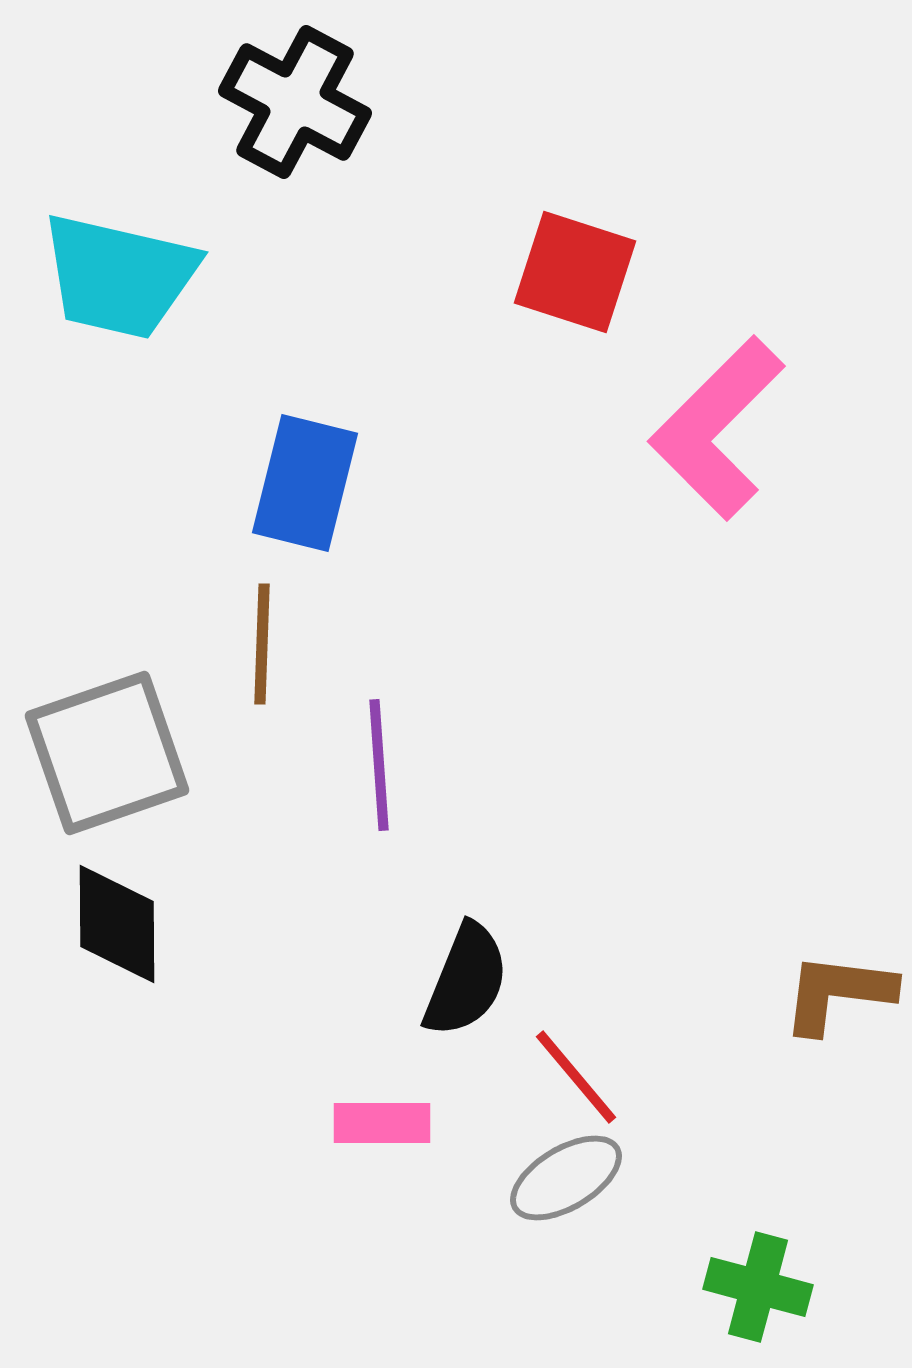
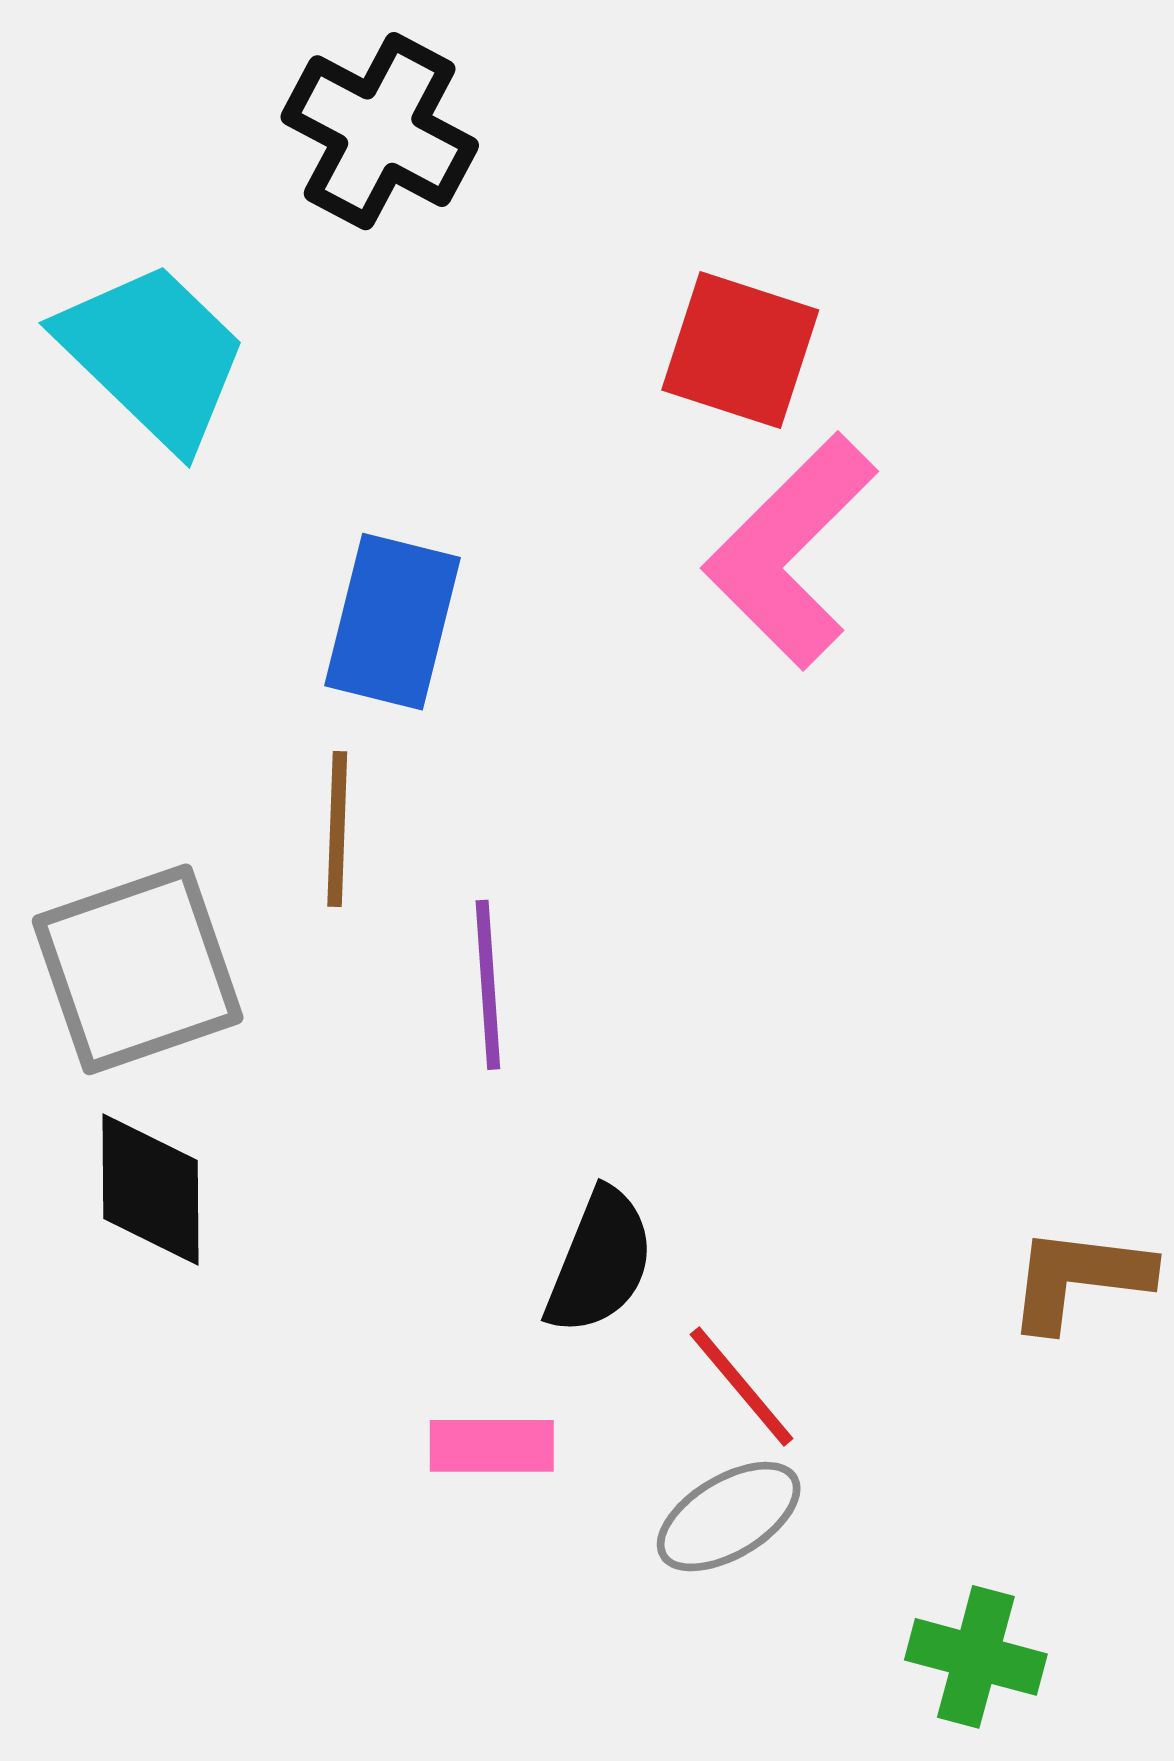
cyan trapezoid: (119, 276) -> (153, 355), turned -149
pink L-shape: (717, 428) -> (790, 551), moved

